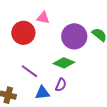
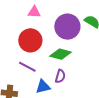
red circle: (23, 33) -> (30, 40), moved

